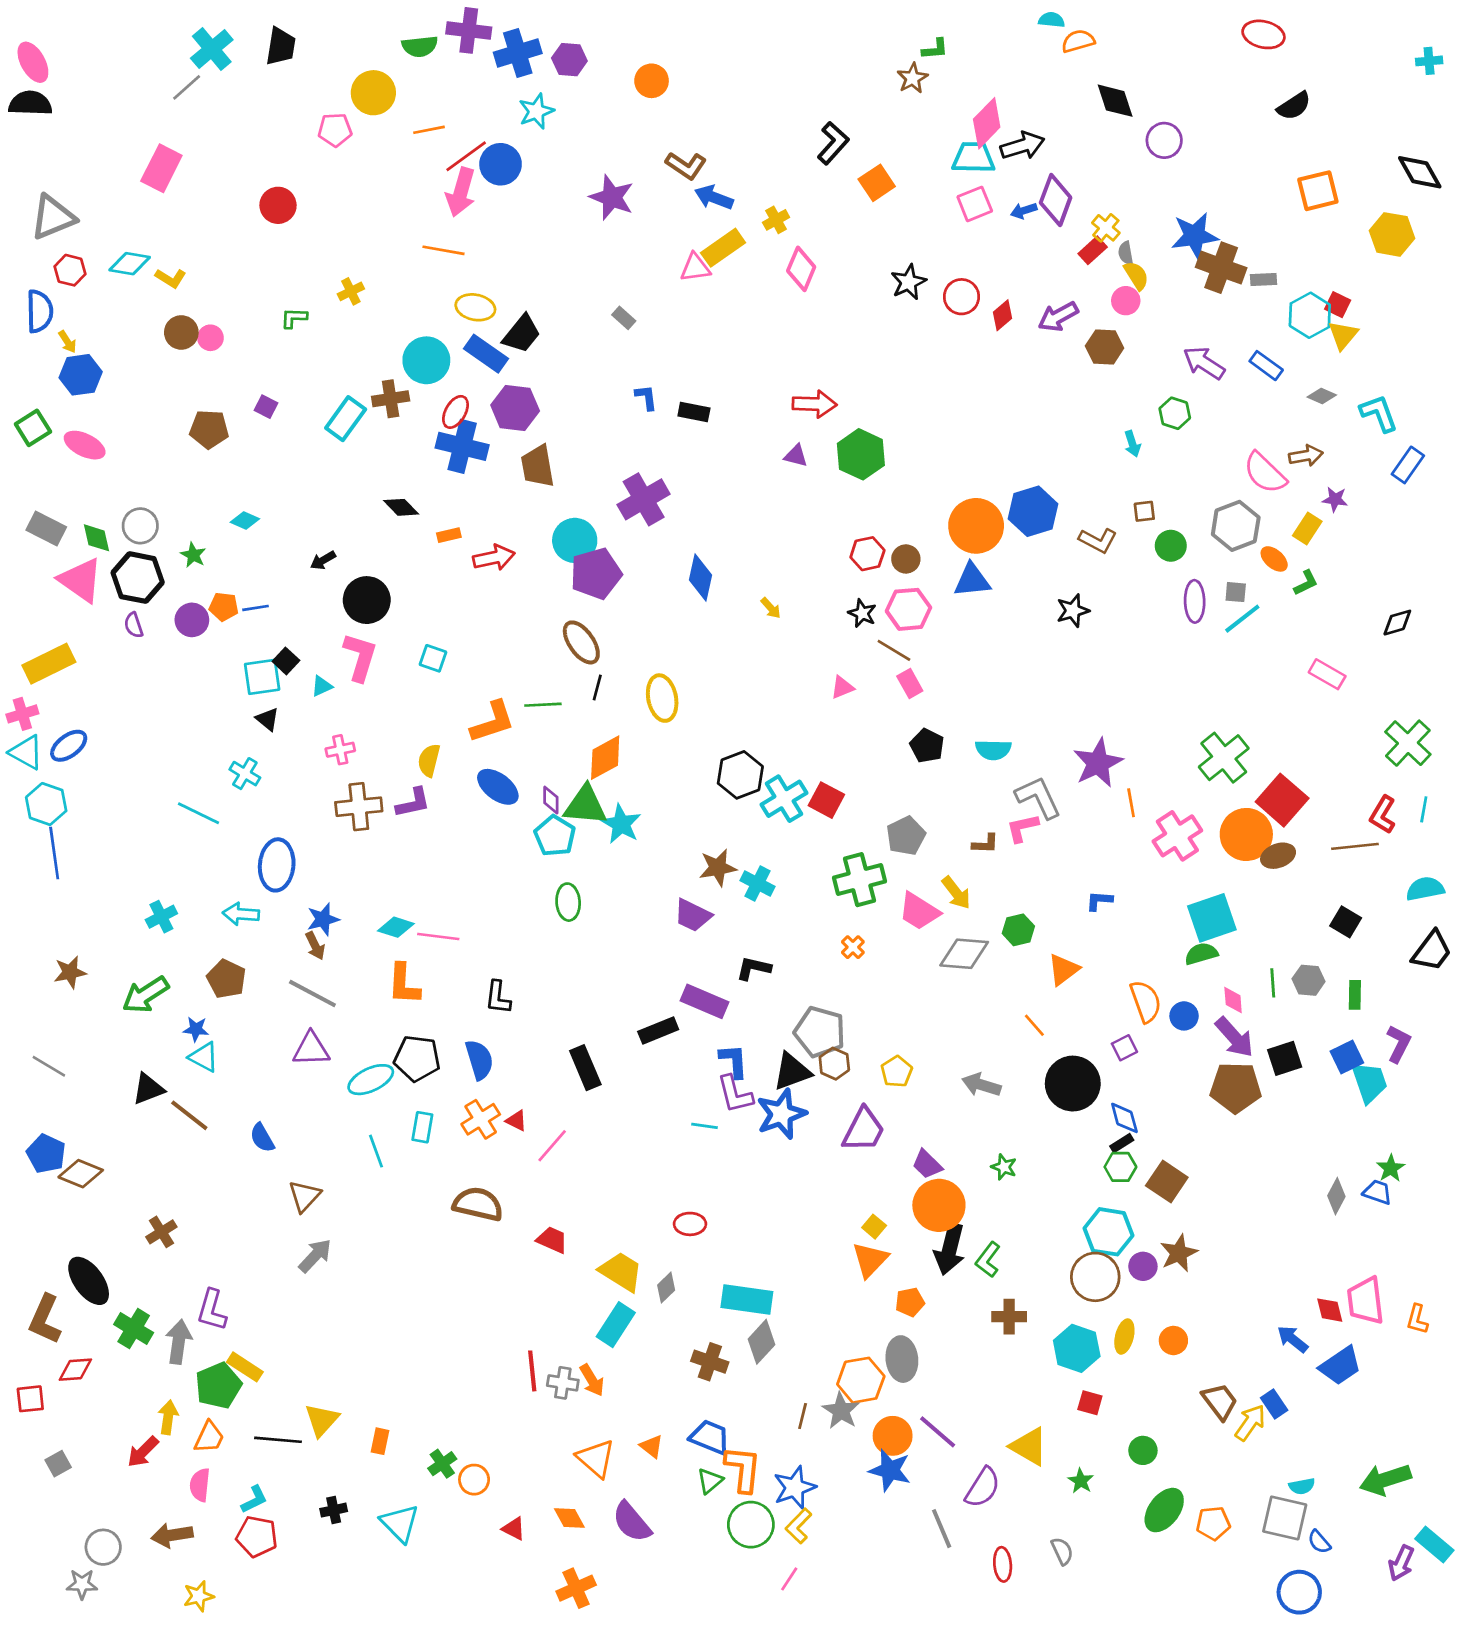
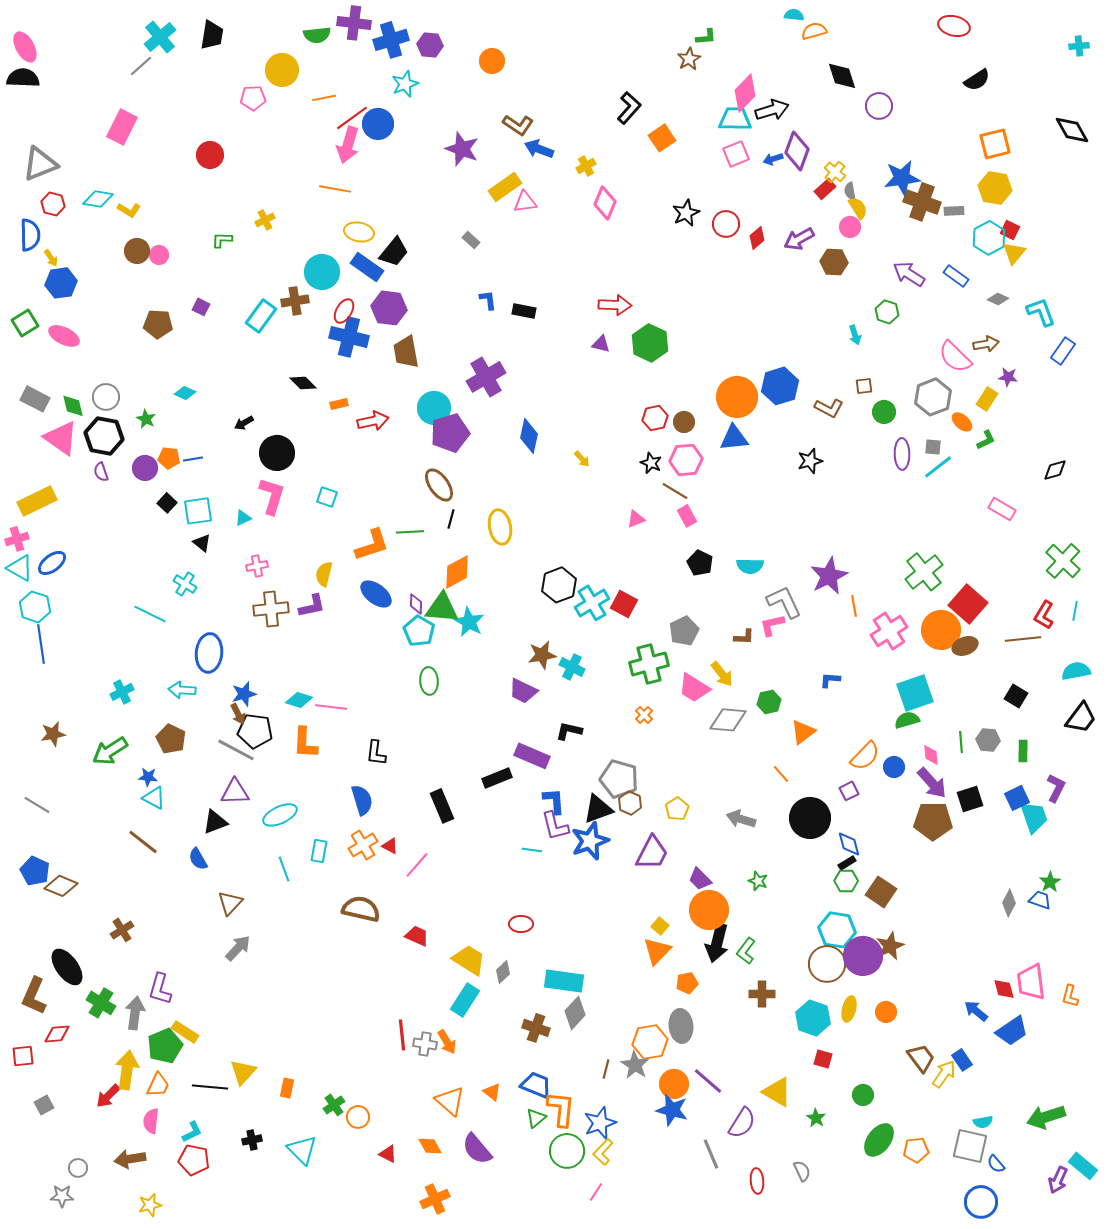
yellow hexagon: (1392, 234) -> (995, 188), moved
yellow rectangle: (723, 248) -> (505, 187), moved
black square: (286, 661) -> (167, 503), moved
orange semicircle: (1146, 1001) -> (865, 756), turned 64
black pentagon: (417, 1058) -> (255, 731), moved
black triangle: (148, 1089) -> (215, 822), moved
purple circle: (1143, 1266) -> (863, 956), size x1.8
yellow arrow: (168, 1417) -> (127, 1070), size x1.5
gray circle: (103, 1547) -> (78, 1168), size x0.7

